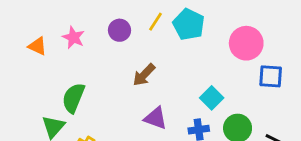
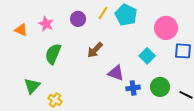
green semicircle: (73, 98) -> (53, 54), moved
cyan square: (212, 98) -> (147, 56), moved
purple triangle: (155, 118) -> (116, 73), moved

